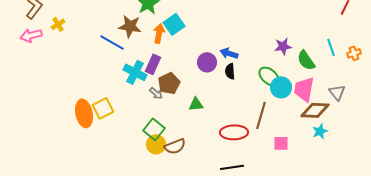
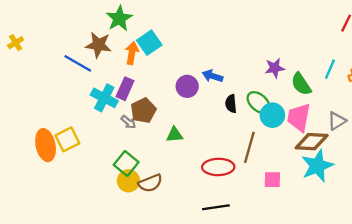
cyan line: (331, 47) -> (330, 69), turned 42
black semicircle: (230, 71) -> (231, 104), moved
gray triangle: (337, 92) -> (337, 121), turned 36
cyan star: (320, 131) -> (317, 166), size x1.8

